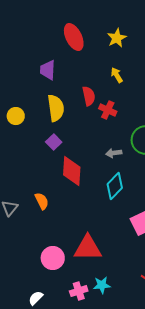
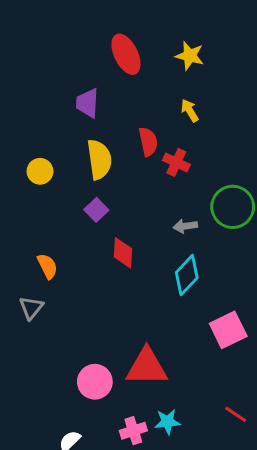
yellow star: (117, 38) -> (190, 56), turned -30
red diamond: (72, 171) -> (123, 253), size x0.7
orange semicircle: (42, 201) -> (47, 266), moved

